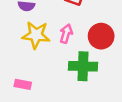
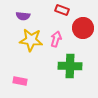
red circle: (101, 36) -> (83, 28), moved

